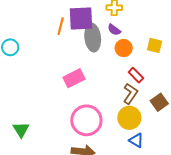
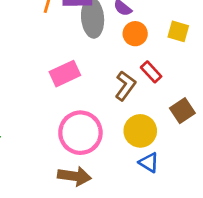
brown L-shape: (130, 94) -> (125, 86), moved

